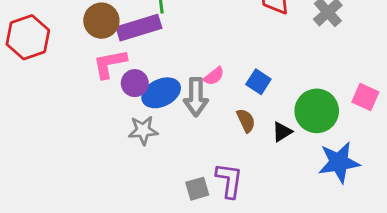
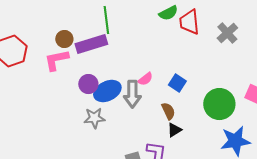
brown circle: (101, 21) -> (64, 39), size x0.7
pink L-shape: (110, 64) -> (56, 60), moved
black triangle: (282, 132) -> (174, 130), moved

